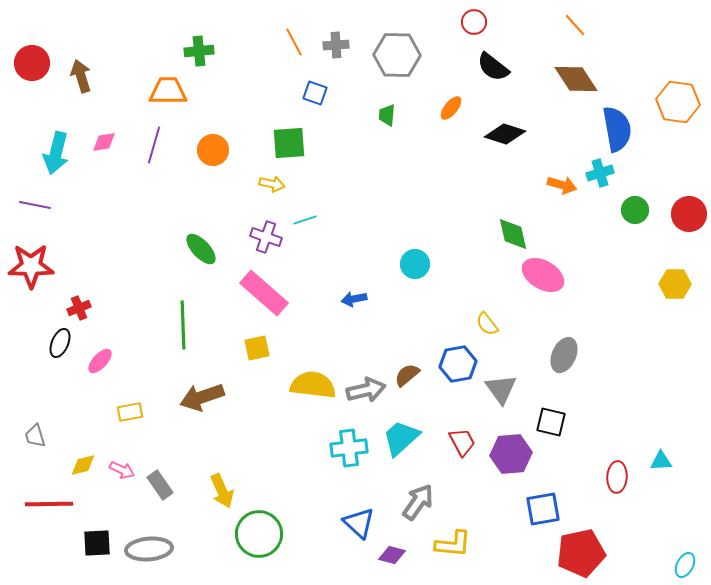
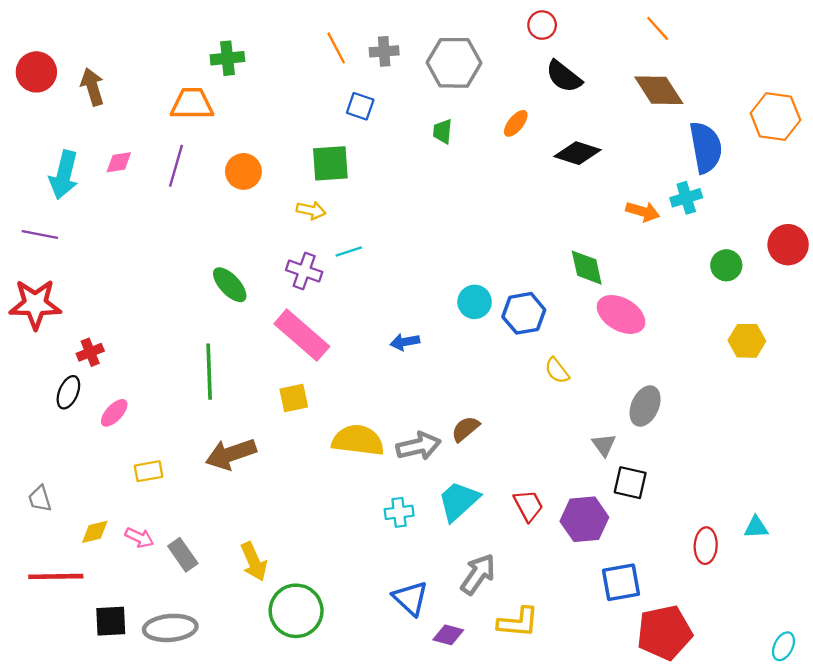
green circle: (635, 210) -> (726, 265), moved
yellow hexagon: (675, 284) -> (747, 341), moved
blue hexagon: (458, 364) -> (524, 313), moved
gray triangle: (501, 389) -> (604, 445), moved, size x0.7
cyan cross: (349, 448) -> (399, 512), size x0.7

